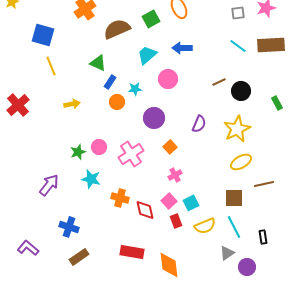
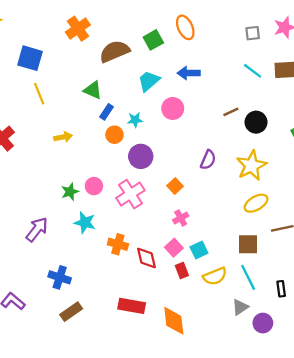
purple circle: (154, 118) -> (141, 156), moved

